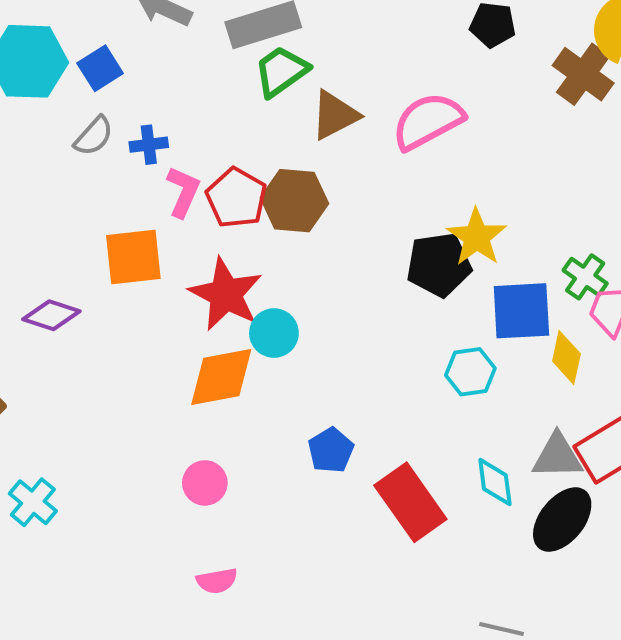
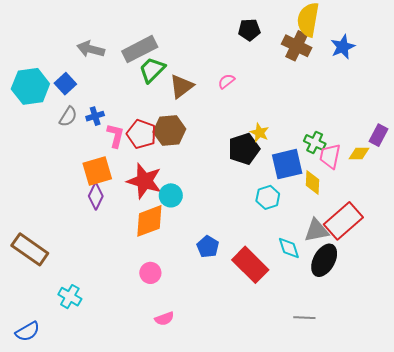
pink semicircle: (428, 121) -> (226, 81), size x0.5
yellow star: (477, 237) -> (259, 133), size x0.7
purple diamond: (51, 315) -> (96, 196), moved, turned -72

